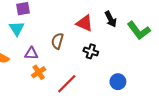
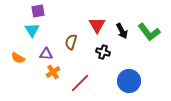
black arrow: (111, 19) -> (122, 31), moved
red triangle: (85, 23) -> (97, 25), turned 36
blue circle: (118, 82) -> (129, 81), size x1.5

